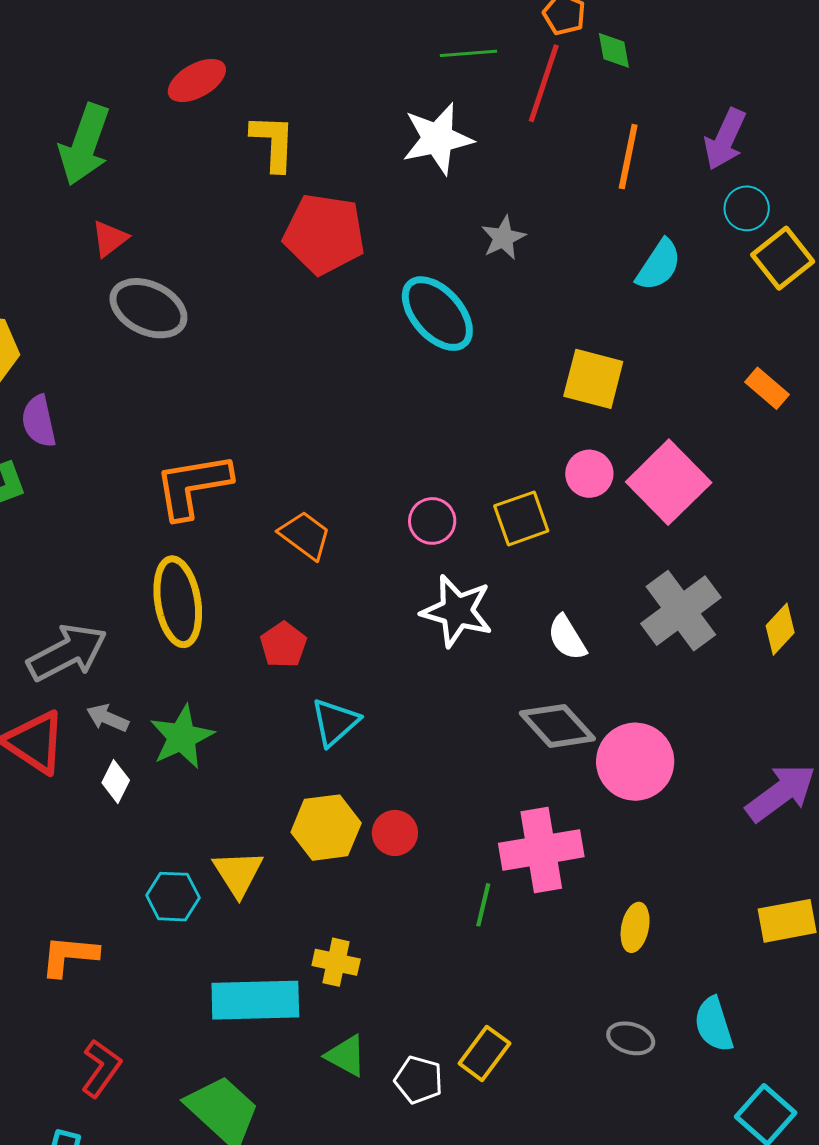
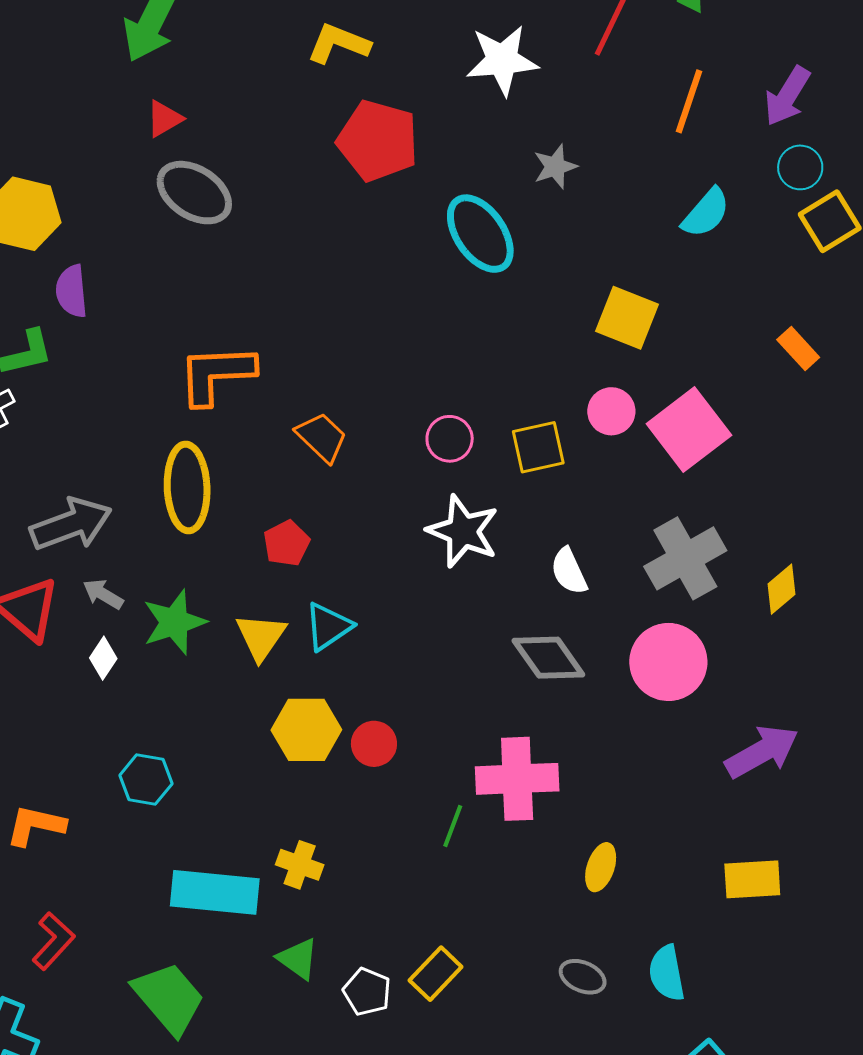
yellow L-shape: (273, 142) -> (339, 44), turned -78
pink circle: (635, 762) -> (668, 662), moved
yellow triangle: (238, 873) -> (261, 637), moved

